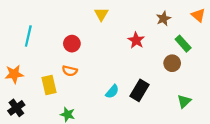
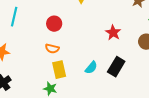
red star: (136, 40) -> (113, 33), moved
yellow rectangle: (49, 85) -> (59, 70), moved

